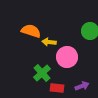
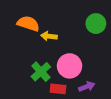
pink circle: (67, 57) -> (70, 66), moved

